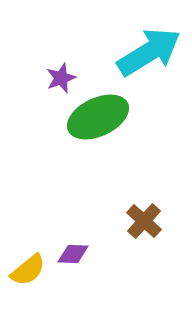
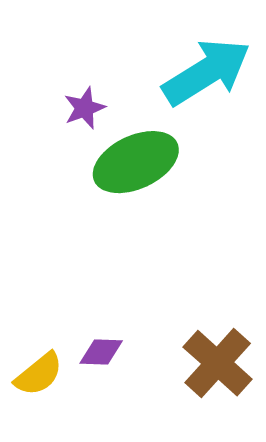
brown cross: (144, 221) -> (218, 363), moved, size x1.4

